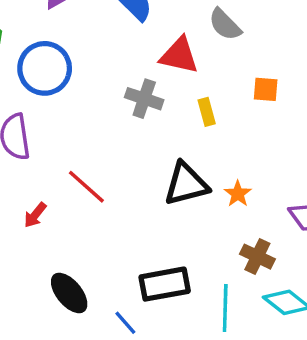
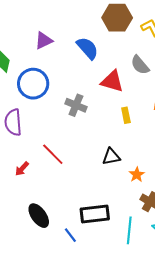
gray cross: (144, 99) -> (76, 105), moved
black triangle: (186, 184) -> (111, 157), size x0.7
orange star: (238, 194) -> (137, 175), moved

